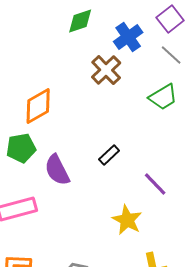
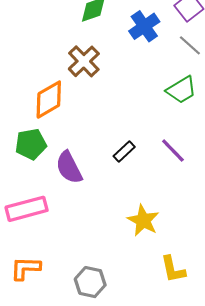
brown cross: (106, 70) -> (84, 61), moved
purple line: (155, 184) -> (173, 150), moved

